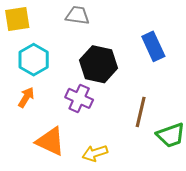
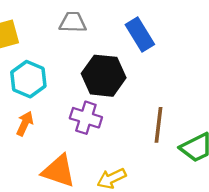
blue rectangle: (153, 46) -> (140, 35), moved

